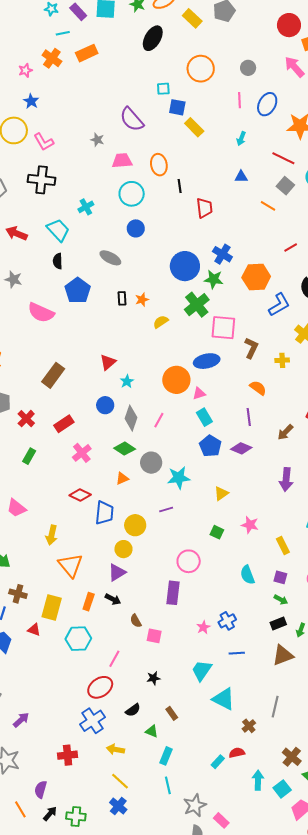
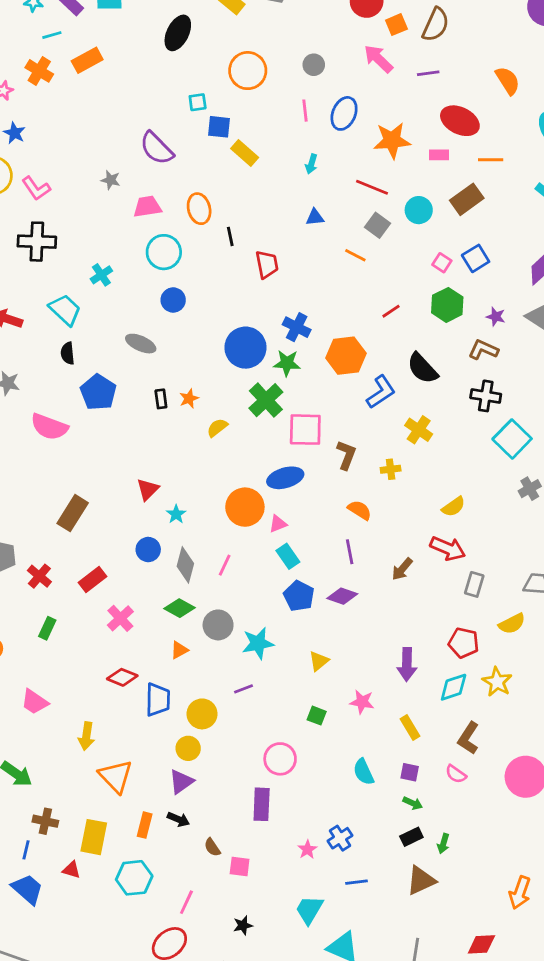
purple arrow: (286, 479) -> (407, 664), moved

